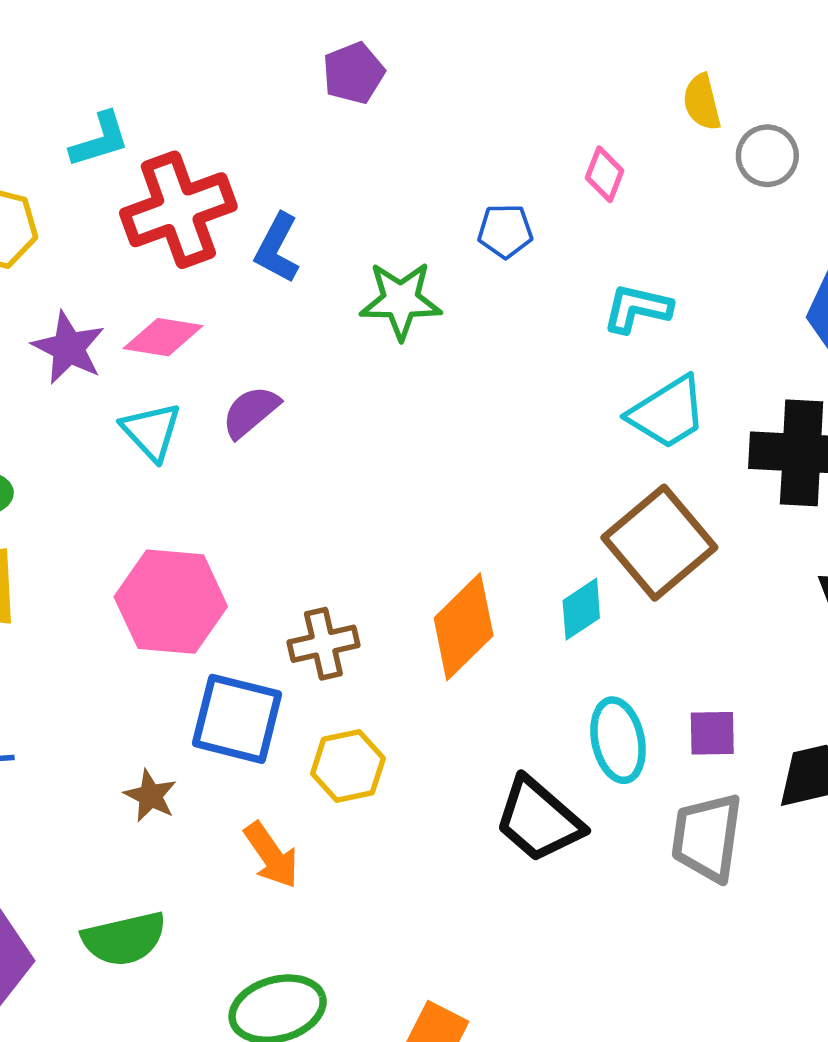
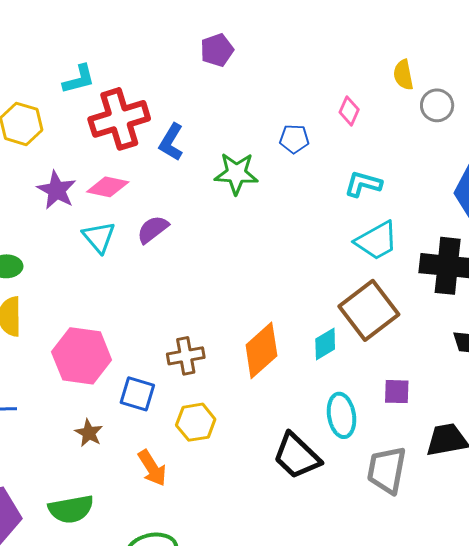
pink hexagon: (171, 602) -> (82, 356), moved
blue square: (237, 719) -> (137, 394), size x0.7
purple square: (712, 733) -> (397, 392), moved

